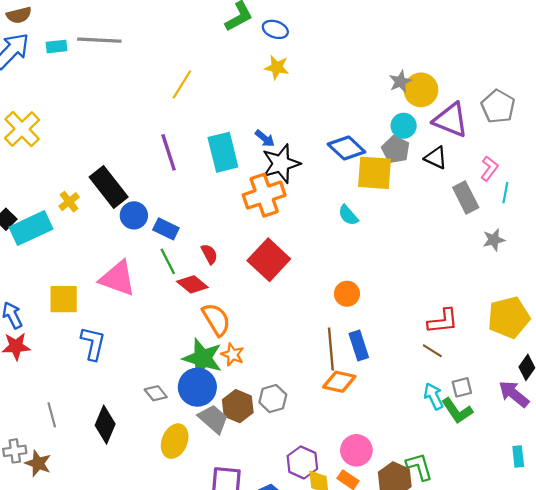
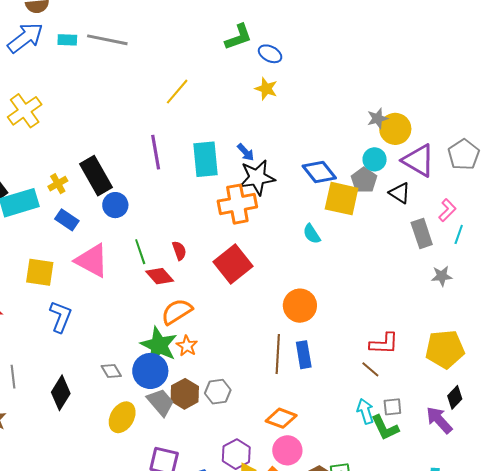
blue rectangle: (166, 229) -> (67, 220), moved
orange circle: (347, 294) -> (300, 306), size x1.4
orange semicircle: (216, 320) -> (177, 312), turned -100
orange diamond: (339, 382) -> (281, 418), moved

